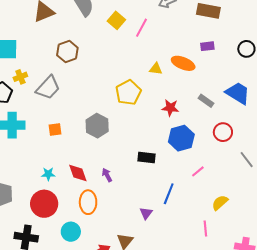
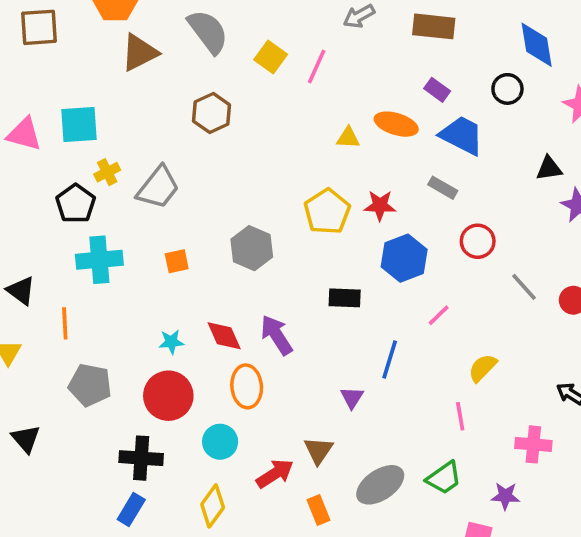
purple rectangle: (207, 46) -> (437, 90), turned 48
brown hexagon: (67, 51) -> (212, 113), moved
yellow pentagon: (128, 92) -> (327, 212), moved
blue trapezoid: (238, 93) -> (462, 135), moved
purple arrow: (107, 175) -> (276, 335), size x1.6

